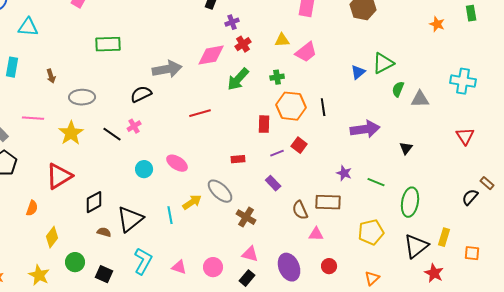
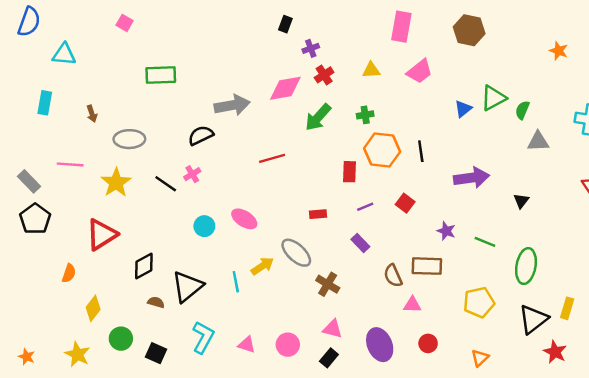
pink trapezoid: (306, 52) -> (420, 71), moved
green semicircle: (398, 89) -> (522, 110), moved
red square: (299, 145) -> (405, 203), moved

